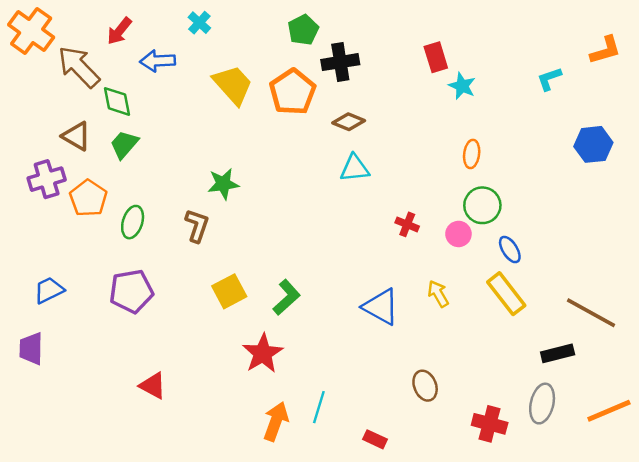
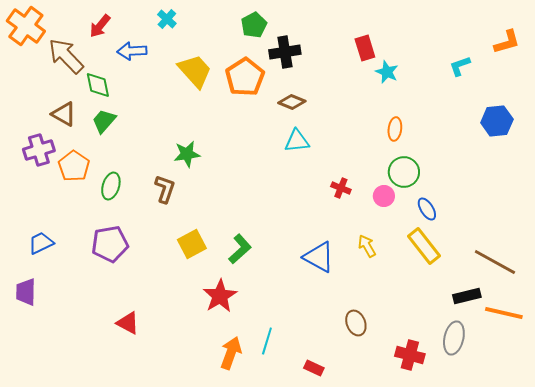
orange line: (609, 411) -> (504, 313), moved, turned 36

